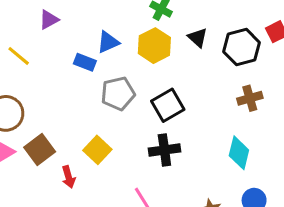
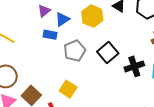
purple triangle: (49, 20) -> (44, 11), moved
black cross: (164, 150) -> (134, 66), moved

